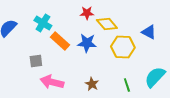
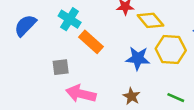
blue star: (87, 43) -> (138, 58), moved
green line: (127, 85) -> (176, 98), turned -48

